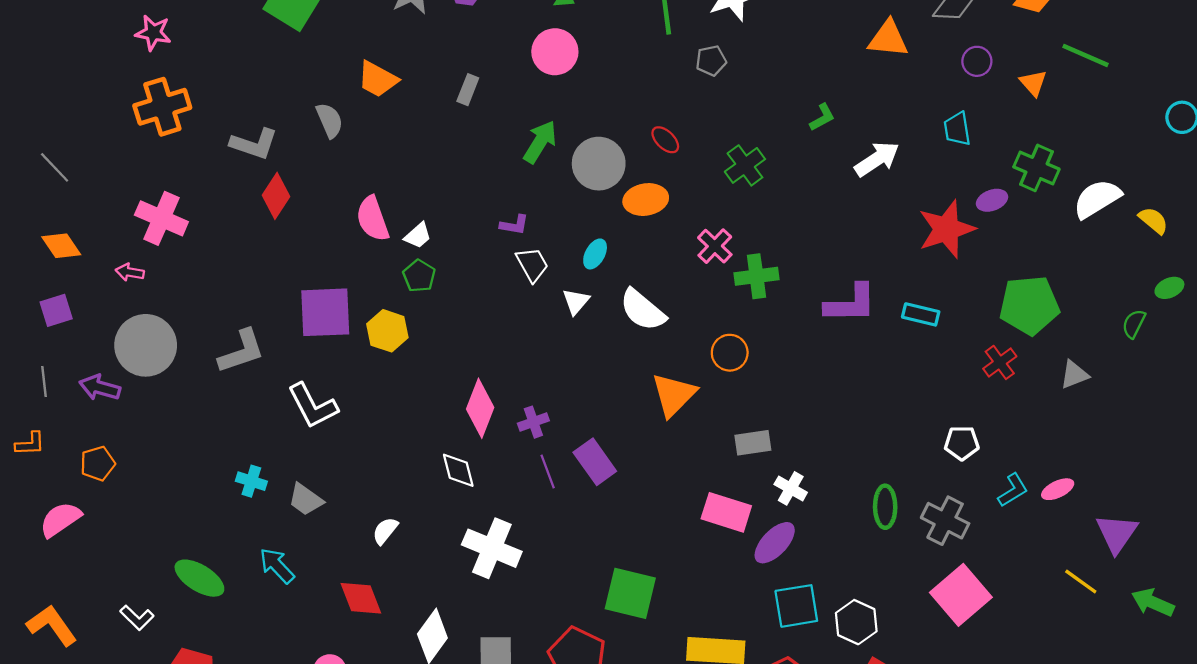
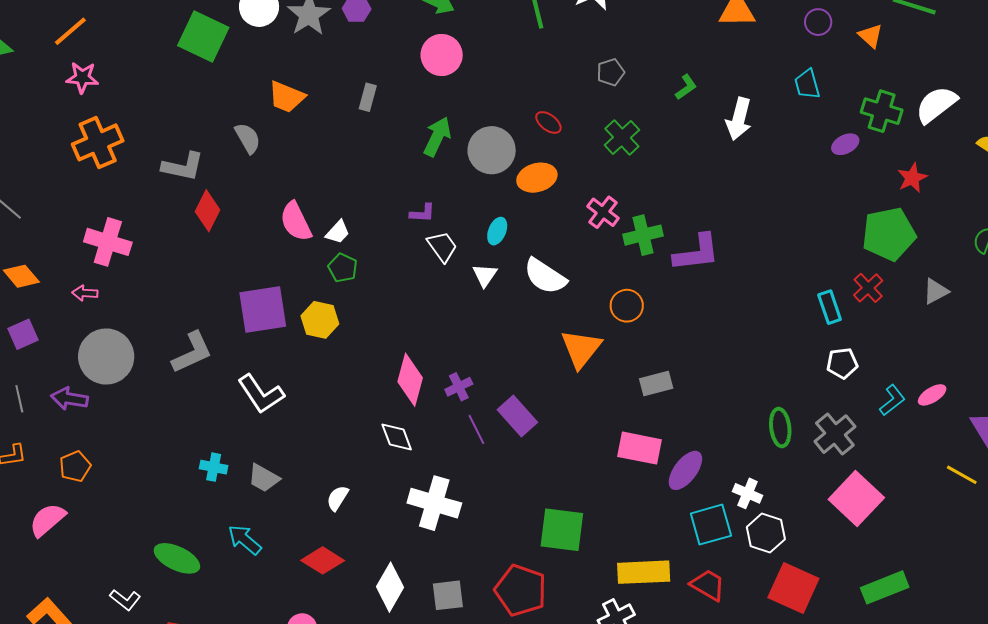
gray pentagon: (711, 61) -> (611, 72), moved
white arrow: (877, 159) -> (739, 119), turned 144
white semicircle: (1097, 199) -> (936, 105), moved
red star: (947, 229) -> (912, 178), moved, size x0.6
purple L-shape: (851, 304) -> (697, 253), moved
cyan rectangle: (921, 314) -> (830, 307), moved, turned 64
white cross: (791, 488) -> (748, 493), moved
gray cross: (945, 521) -> (835, 434), turned 30
red diamond: (361, 598) -> (323, 560), turned -30

